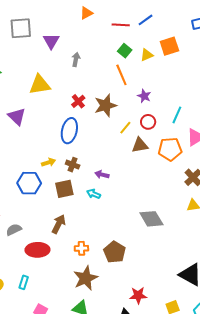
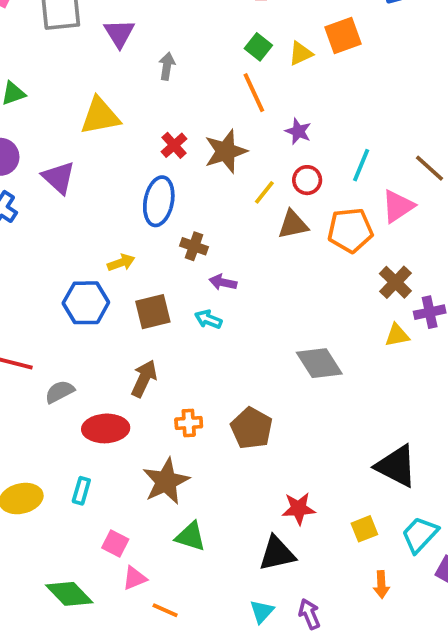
brown cross: (73, 165) -> (194, 246), moved
brown star: (86, 278) -> (166, 481), moved

